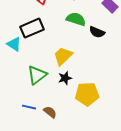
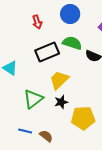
black rectangle: (32, 28) -> (47, 52), moved

